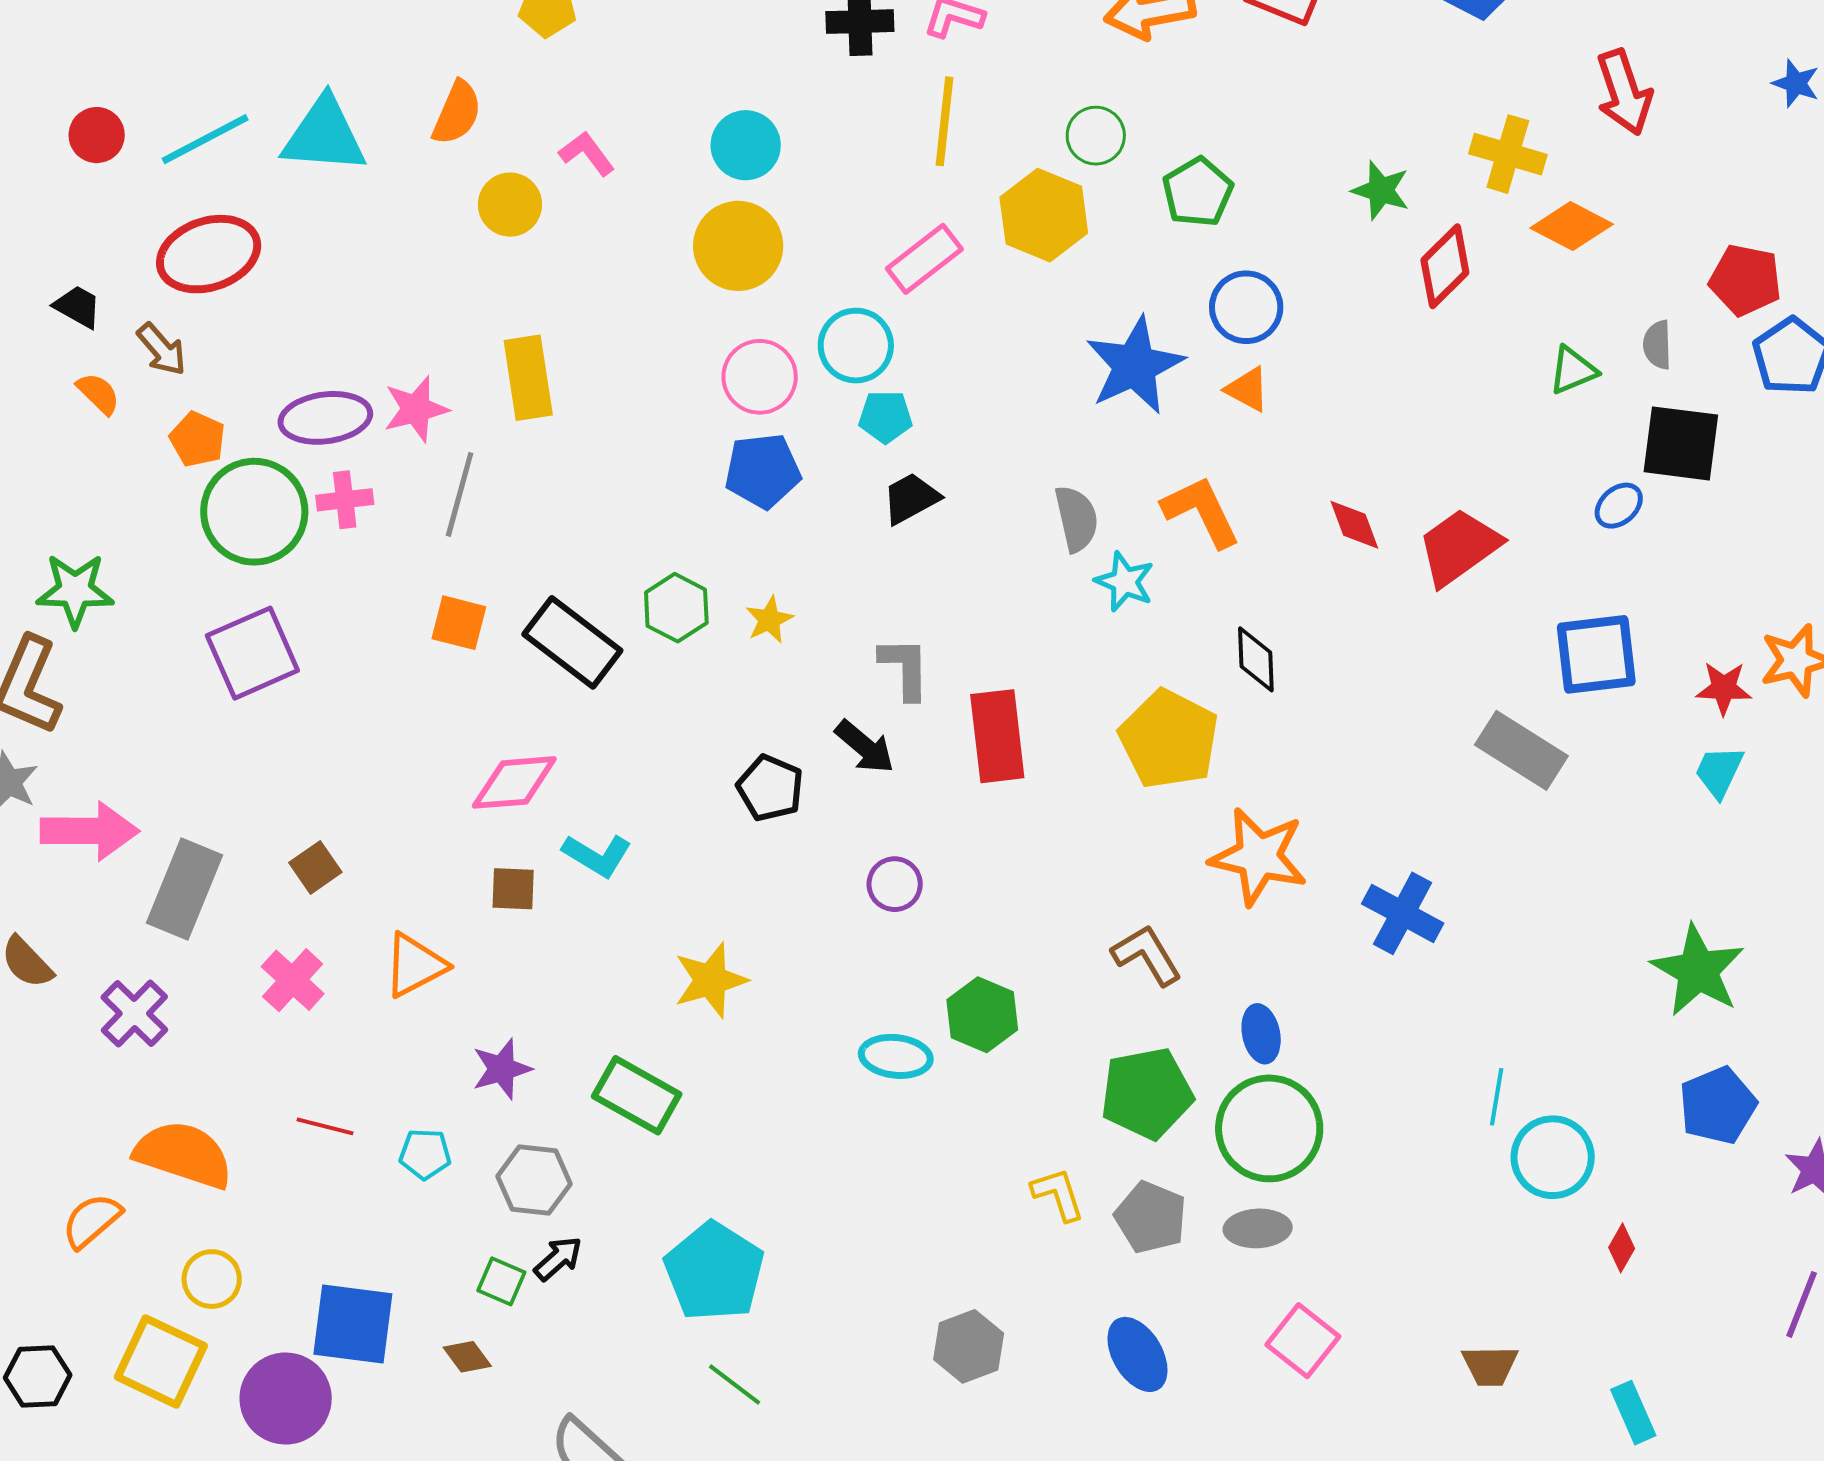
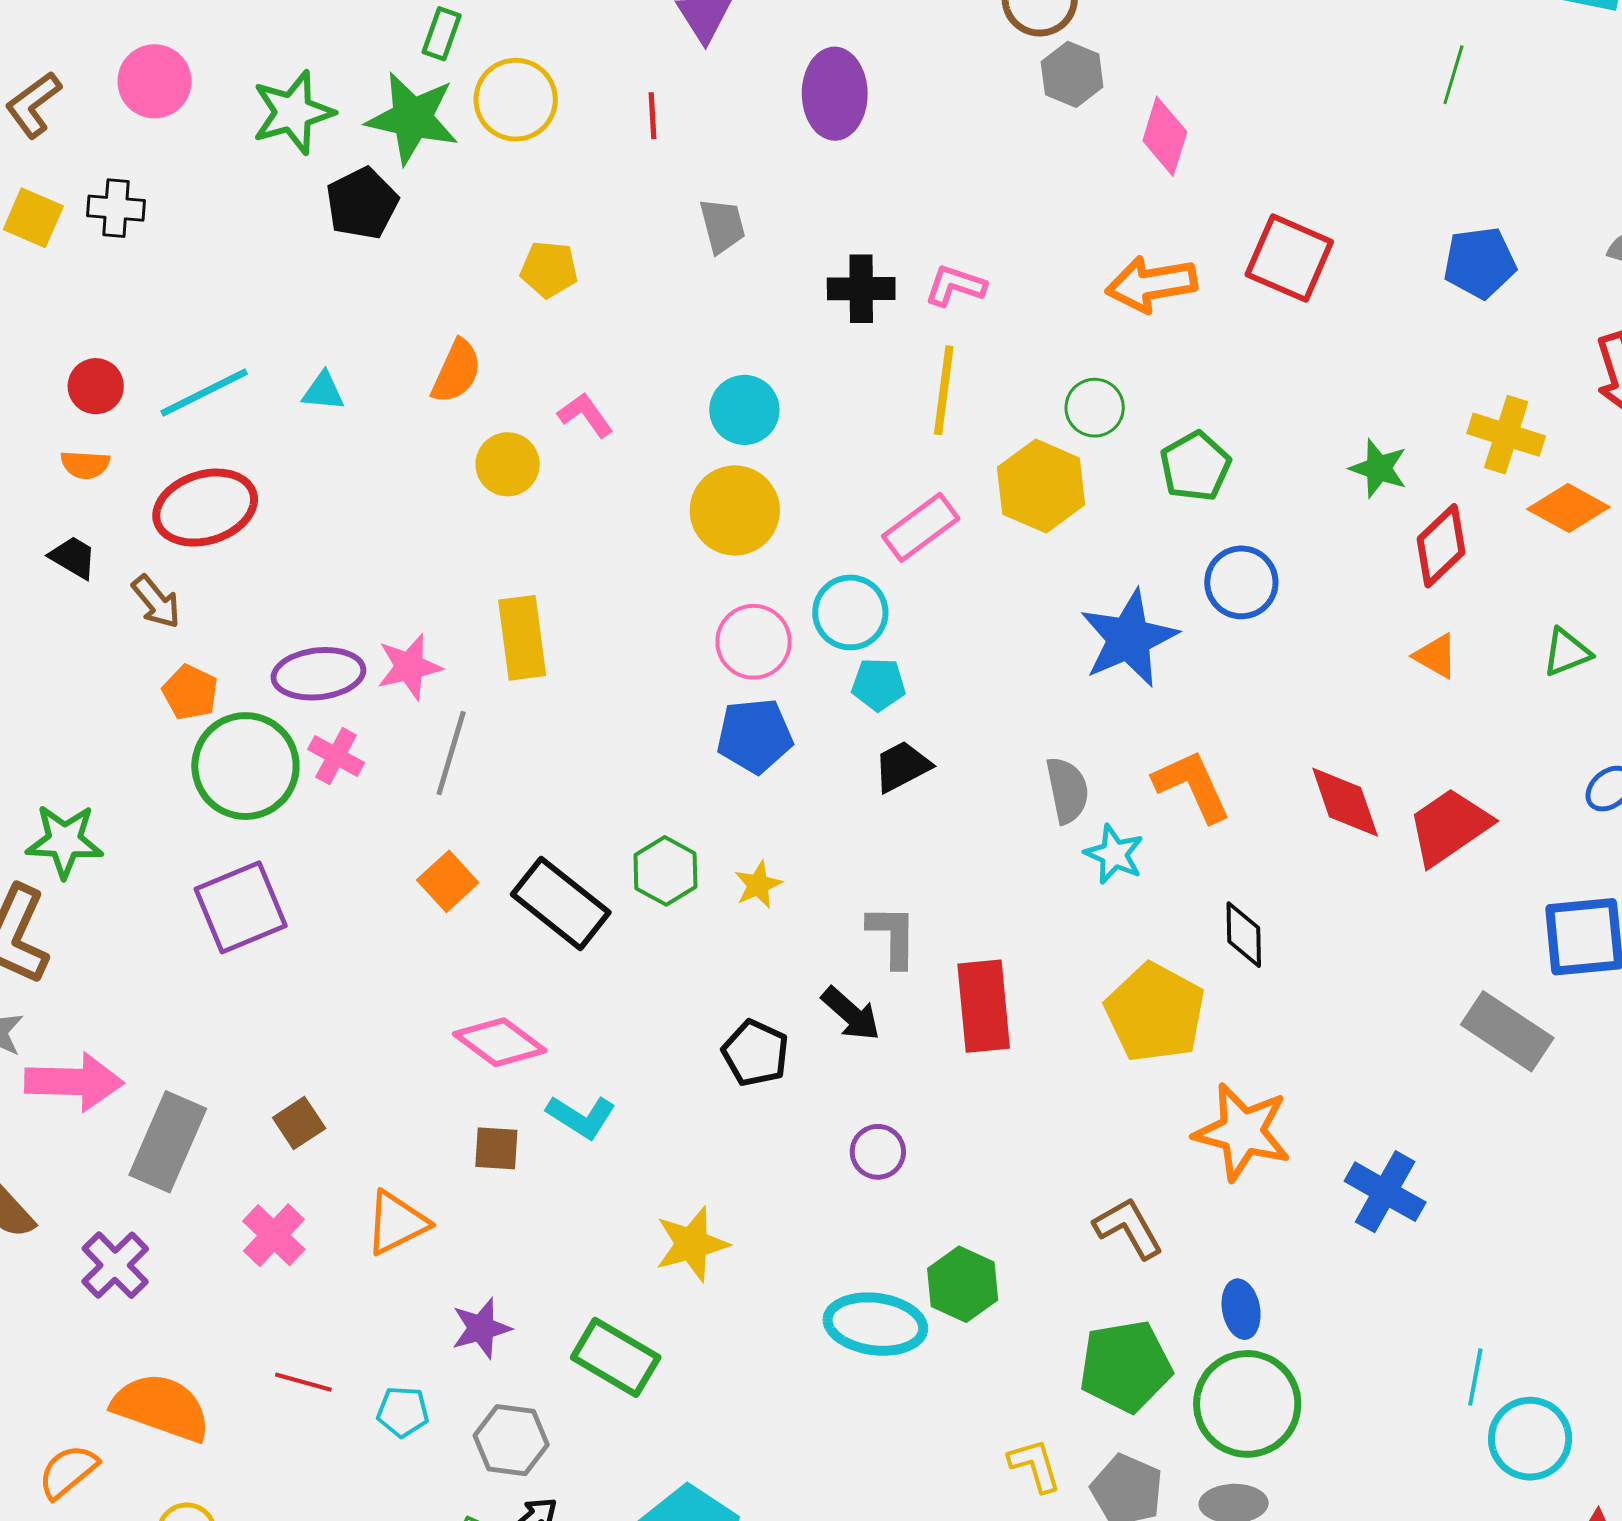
cyan triangle: (324, 135) -> (323, 391), size x0.5
orange triangle: (1247, 389) -> (1436, 656), moved
orange semicircle: (98, 393) -> (85, 465), moved, turned 138
pink cross: (345, 500) -> (336, 756), turned 34
red diamond: (1354, 525) -> (1345, 802), size x1.4
orange square: (459, 623) -> (448, 881), turned 32
pink diamond: (514, 782) -> (500, 1042), turned 40
cyan ellipse: (896, 1056) -> (875, 1324), size x1.4

